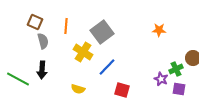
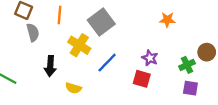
black arrow: (42, 70) -> (50, 66), moved
purple star: (161, 79) -> (150, 58), moved
red square: (122, 90) -> (142, 79), moved

